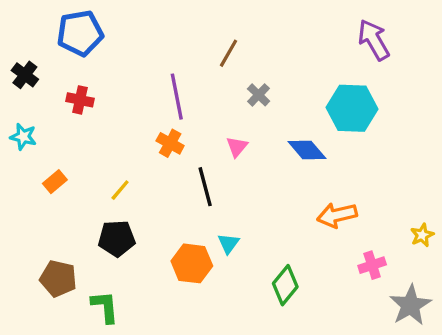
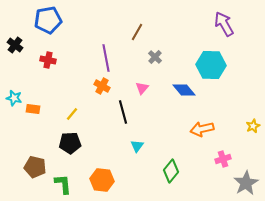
cyan star: (23, 137) -> (14, 98), moved
orange rectangle: (55, 182) -> (33, 109), turned 48
yellow star: (422, 235) -> (253, 126), moved
orange hexagon: (192, 263) -> (102, 180), moved

